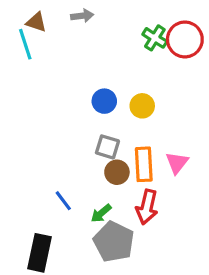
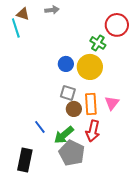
green cross: (155, 38) -> (98, 43), moved
yellow circle: (142, 106) -> (90, 67), size x1.6
green arrow: (101, 213) -> (64, 135), size x1.5

